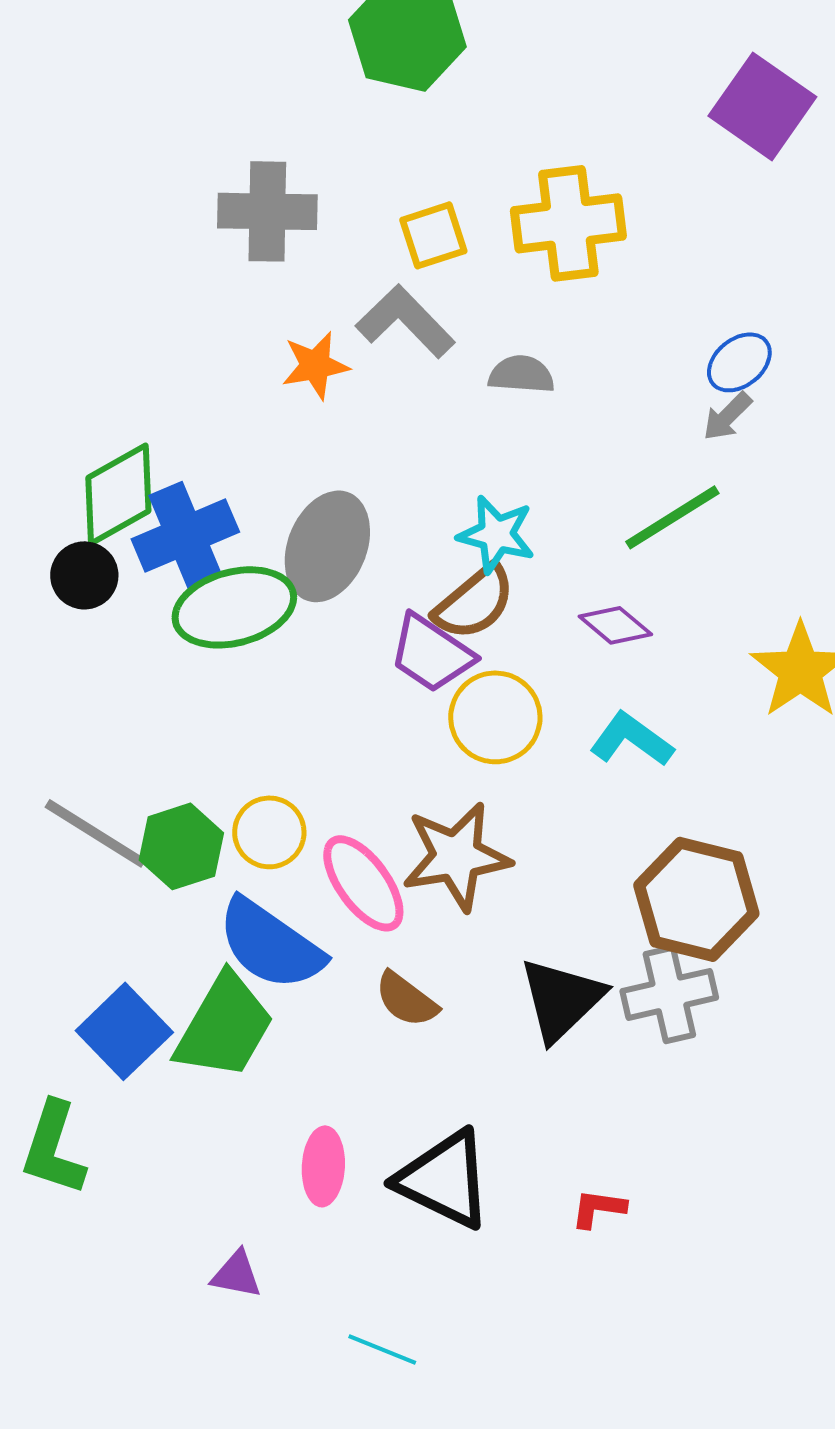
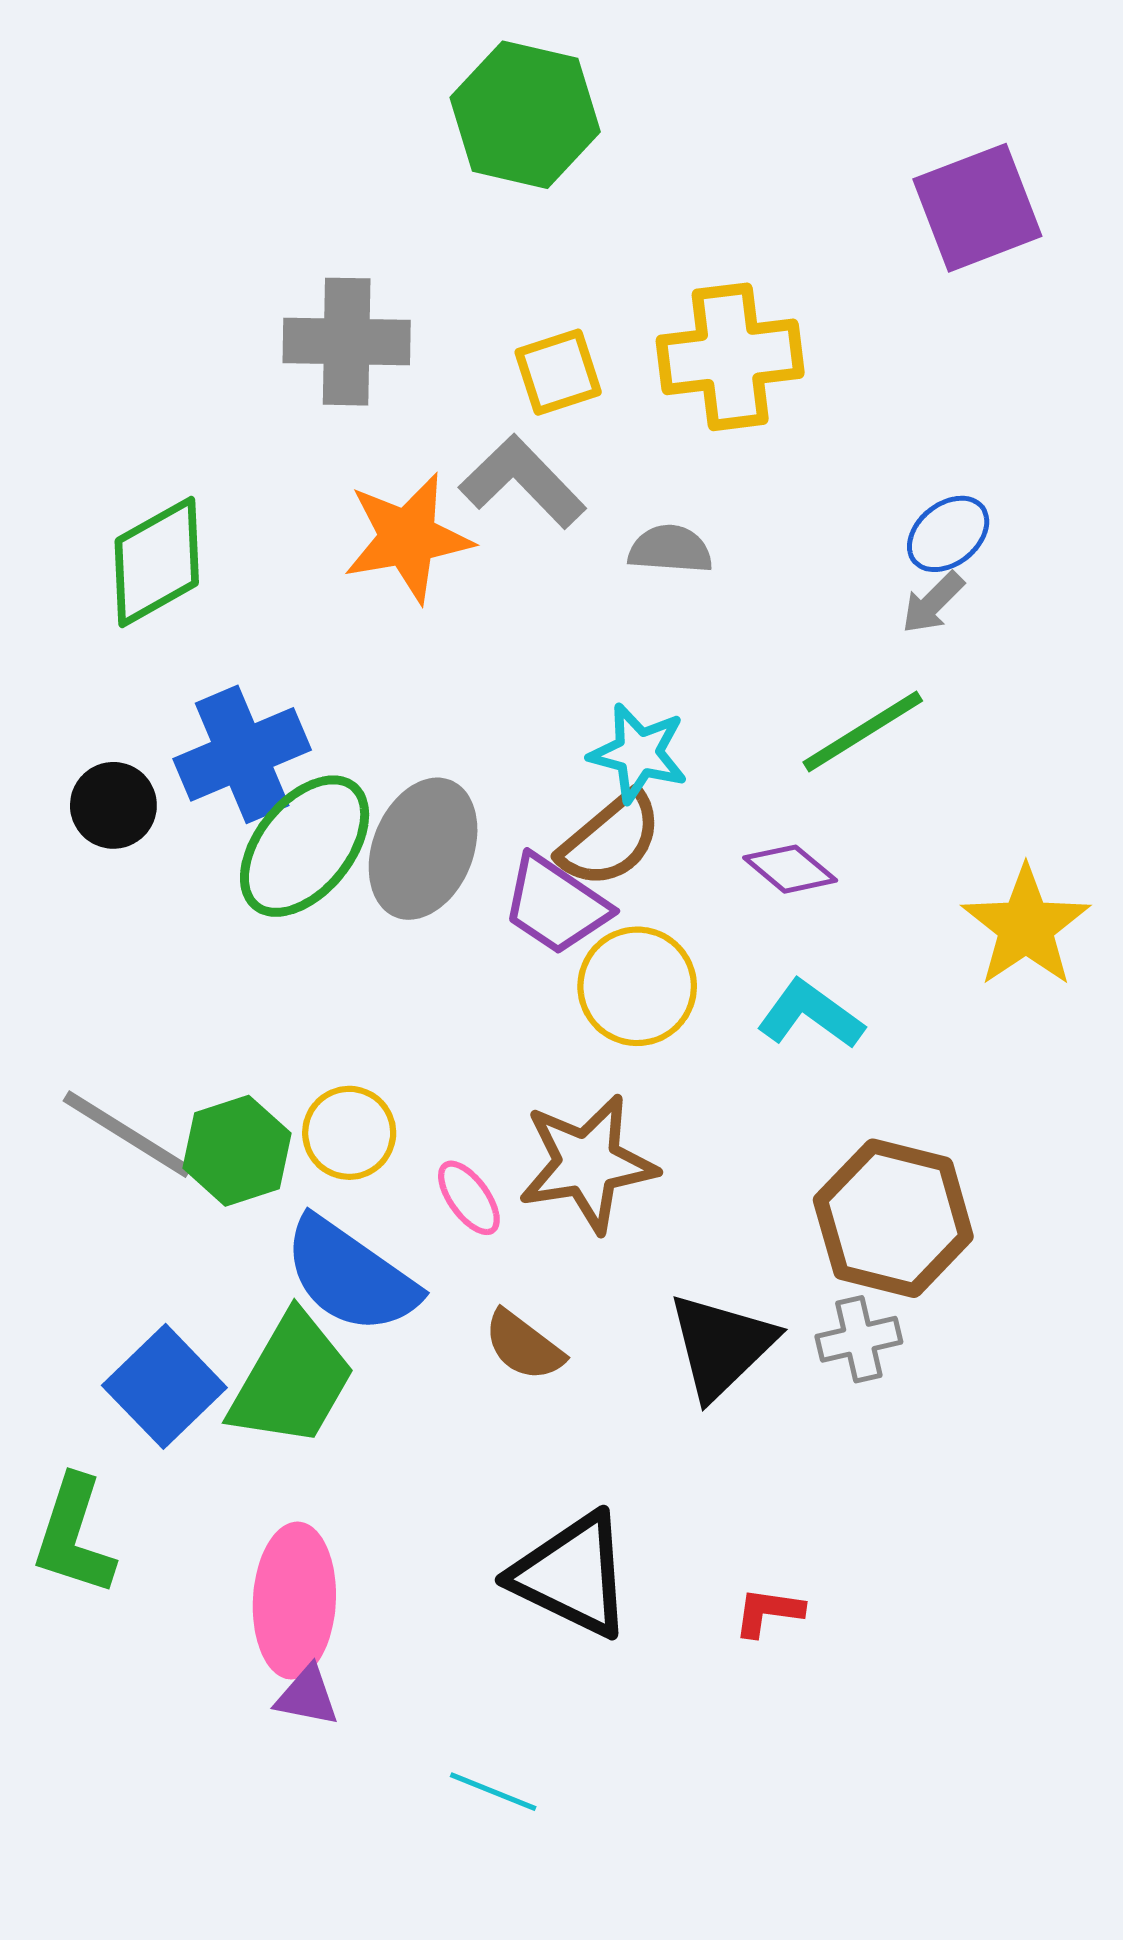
purple square: (762, 106) -> (977, 208), turned 34
orange star: (315, 365) -> (408, 538), size x1.5
green diamond: (118, 494) -> (157, 562), moved
gray ellipse: (327, 546) -> (423, 849), moved
green ellipse: (234, 607) -> (305, 846), turned -36
pink ellipse: (363, 883) -> (469, 1198), size x0.6
gray cross: (669, 994) -> (859, 1339), size x0.7
pink ellipse: (323, 1166) -> (294, 1601), moved, size x1.5

